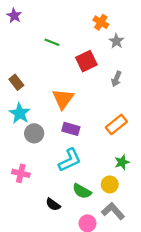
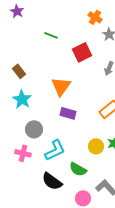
gray circle: (34, 133) -> (34, 129), moved
cyan L-shape: (70, 160) -> (55, 150), moved
yellow circle: (110, 184) -> (96, 146), moved
black semicircle: (53, 204) -> (52, 181), size x1.5

